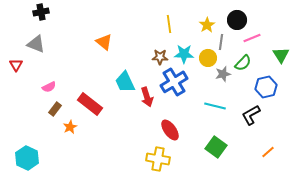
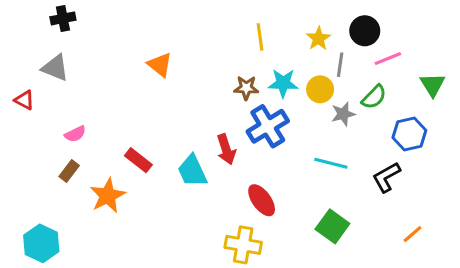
red triangle: (16, 65) -> (24, 100), turned -32
cyan trapezoid: (125, 82) -> (192, 171), moved
red rectangle: (90, 104) -> (138, 160), size x0.7
brown rectangle: (55, 109) -> (69, 171), moved
orange star: (70, 127) -> (108, 196), size x1.6

